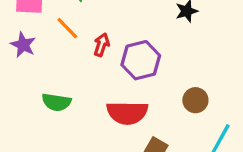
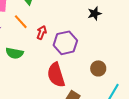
green semicircle: (56, 102) -> (15, 53), moved
red semicircle: (127, 113) -> (56, 75), turned 70

